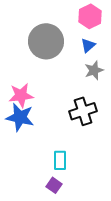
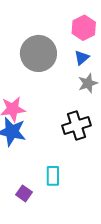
purple square: (54, 185) -> (24, 193), moved

